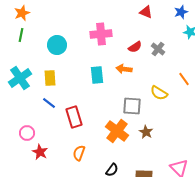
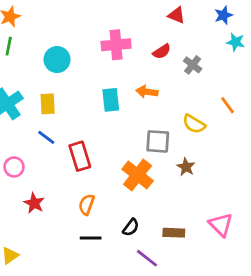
red semicircle: (135, 47) -> (162, 51), moved
brown star: (146, 132) -> (186, 167), moved
pink circle: (27, 133) -> (14, 167), moved

